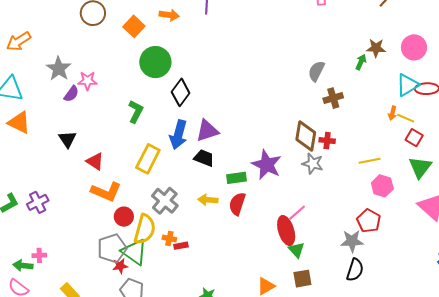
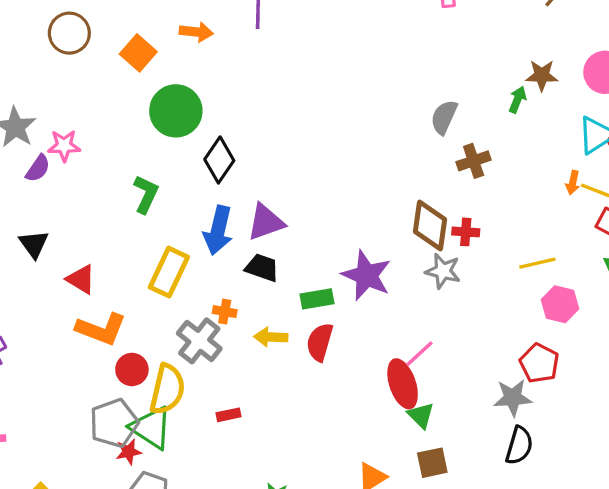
orange cross: (169, 238) -> (225, 312), moved

